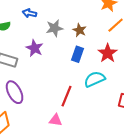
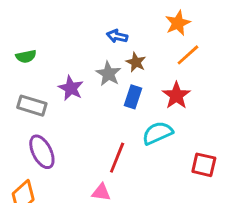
blue arrow: (30, 13) -> (117, 36), moved
gray star: (55, 28) -> (108, 74), moved, turned -30

